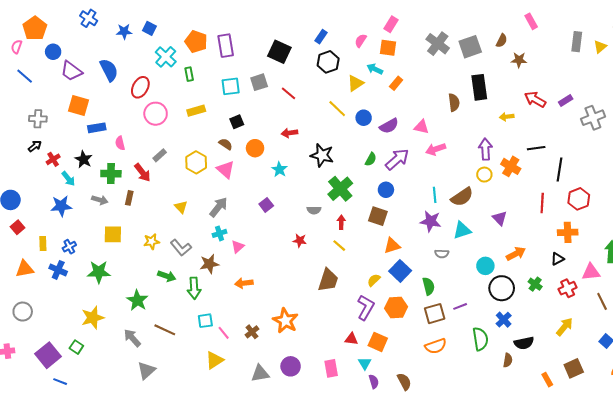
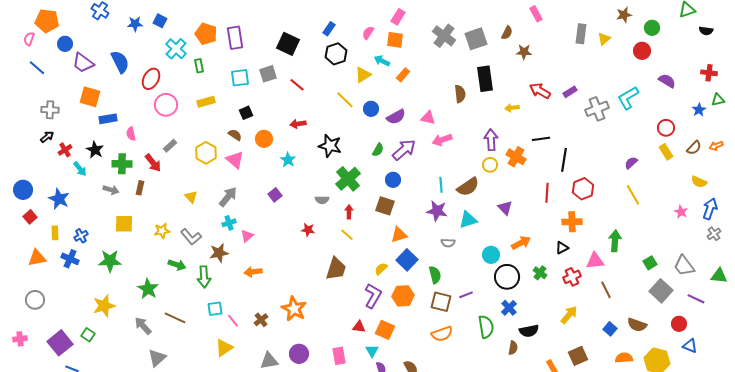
orange pentagon: (35, 28) -> (47, 21), turned -30
blue star: (61, 206) -> (59, 199), moved, turned 30
brown square: (435, 314) -> (441, 302), turned 30

